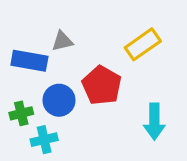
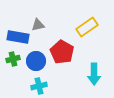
green cross: (21, 113) -> (13, 59), moved
cyan cross: (44, 140) -> (39, 86), moved

